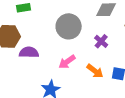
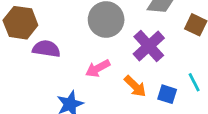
purple cross: (101, 41) -> (149, 46), size x1.6

